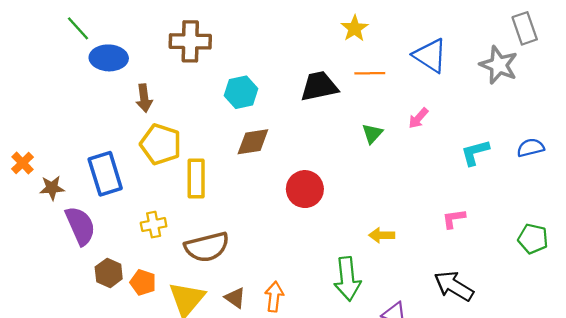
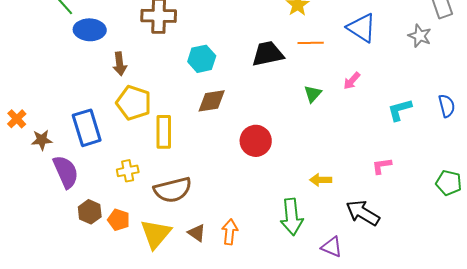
gray star: (499, 65) -> (420, 36), size x0.7
blue semicircle: (531, 148) -> (447, 106), turned 90
black arrow: (454, 286) -> (363, 213), moved

